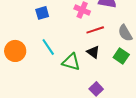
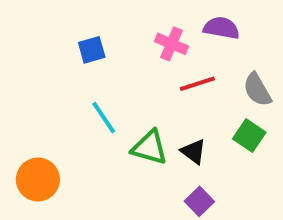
orange circle: (15, 51) -> (38, 179), moved
black triangle: (93, 52) -> (193, 152), moved

